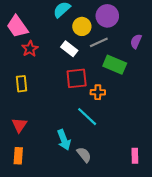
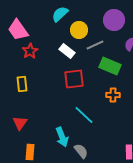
purple circle: (107, 16) -> (114, 20), moved
orange cross: (98, 92) -> (113, 95), moved
orange rectangle: (18, 156) -> (30, 152), moved

